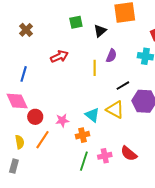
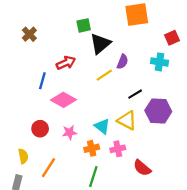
black triangle: (100, 31) -> (100, 44), moved, size x1.5
yellow line: (95, 68) -> (104, 75), turned 56
blue line: (24, 74) -> (42, 81), moved
pink diamond: (17, 101) -> (63, 100), moved, turned -35
orange line: (43, 140) -> (49, 168), moved
pink cross: (105, 156) -> (118, 149), moved

